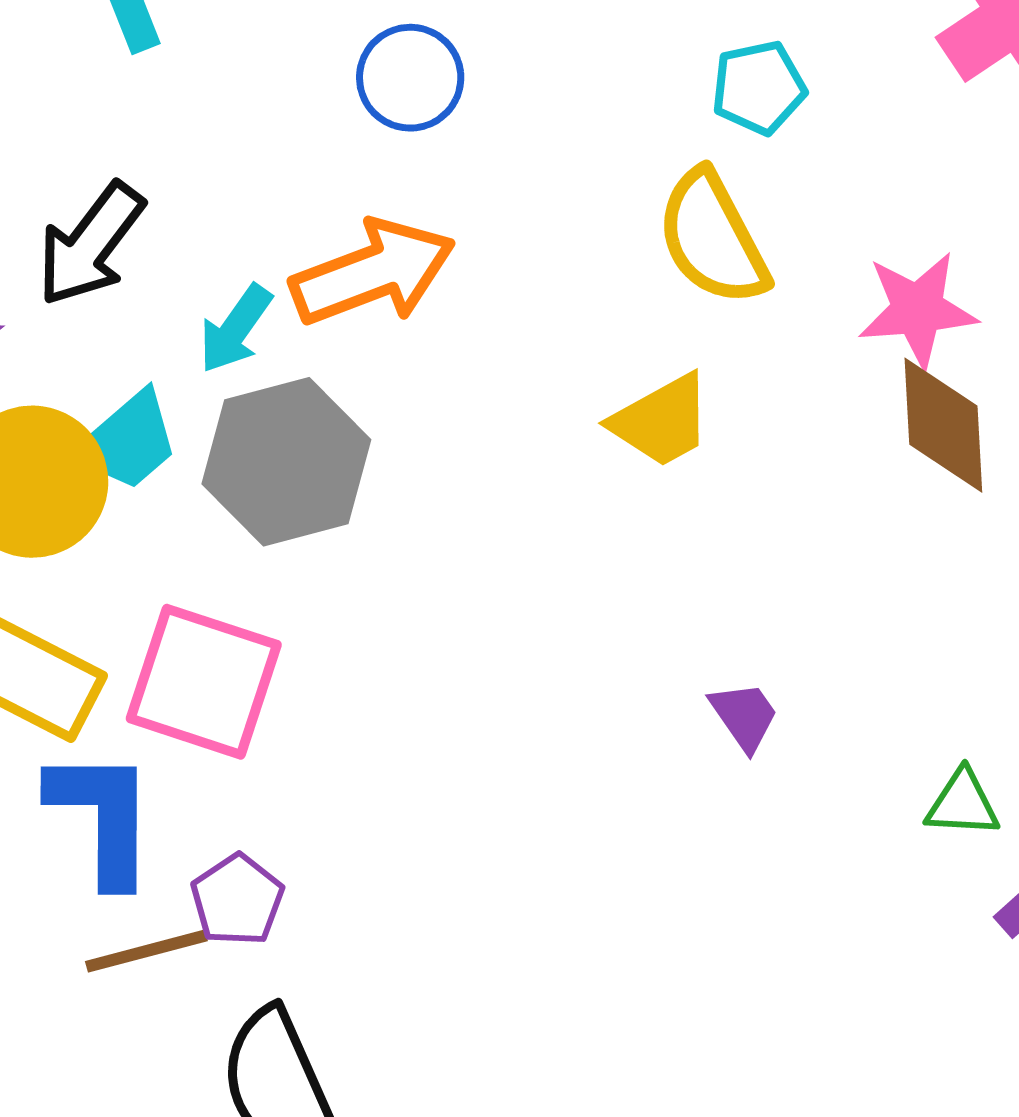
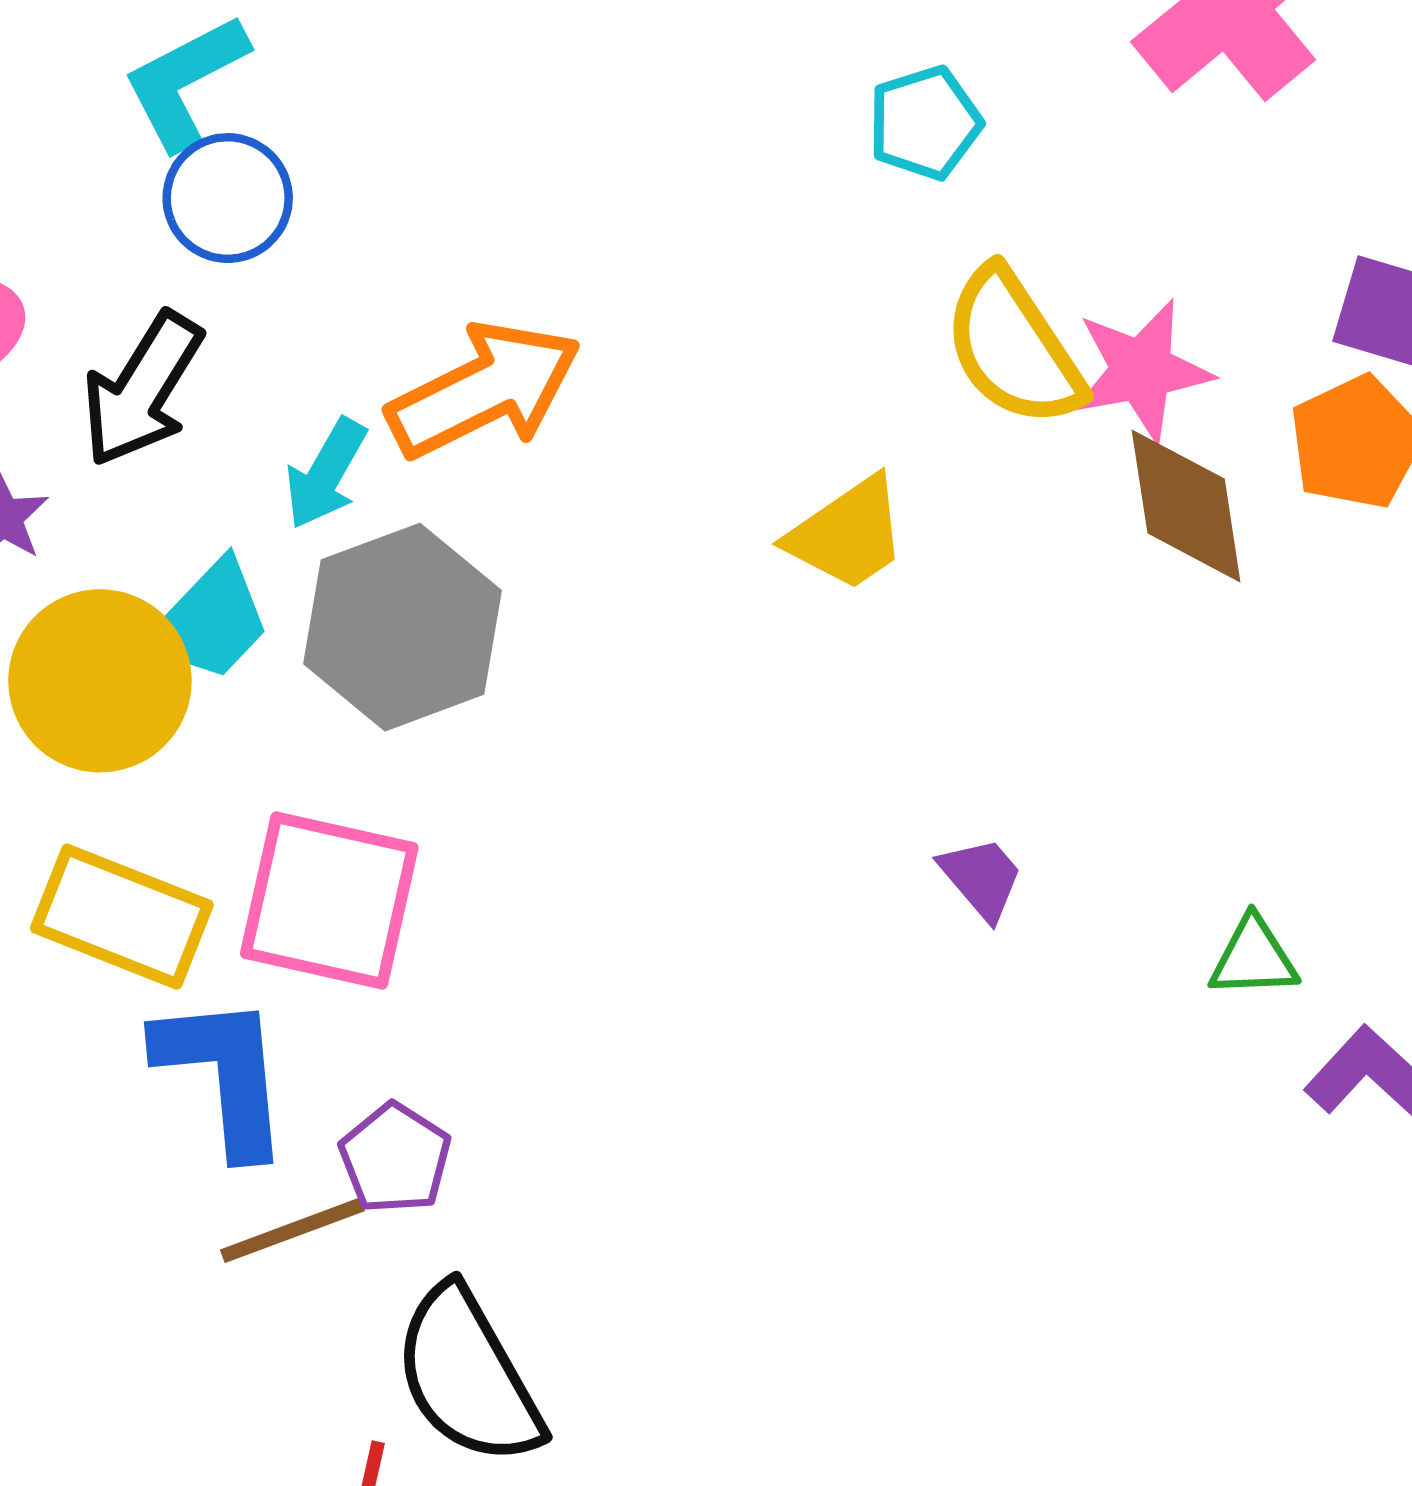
blue circle: (410, 78) -> (228, 198), moved
yellow semicircle: (712, 238) -> (1013, 348), moved

